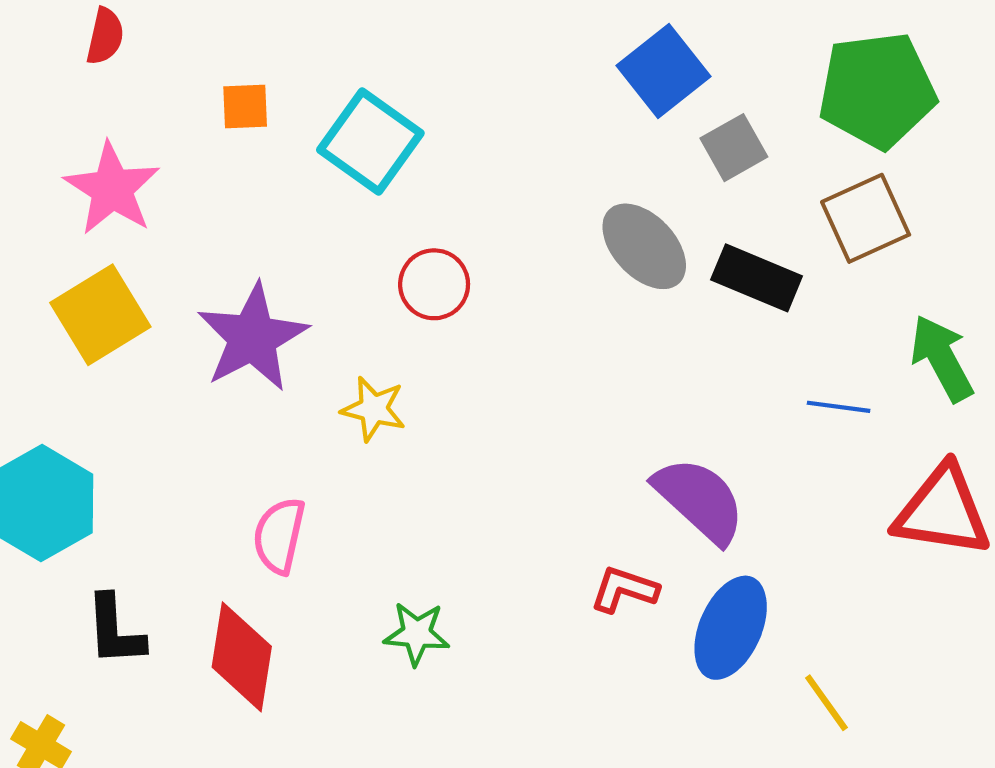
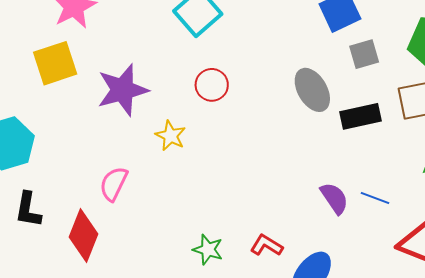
black rectangle: (757, 278) -> (361, 116), turned -48
blue line: (839, 407) -> (375, 198), moved
purple semicircle: (700, 500) -> (334, 198), moved, size x0.7
green star: (417, 634) -> (208, 250), moved

